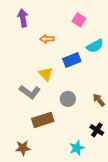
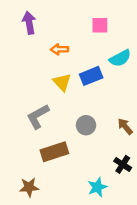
pink square: (79, 20) -> (100, 25), turned -32
yellow triangle: (46, 74) -> (62, 82), moved
gray L-shape: (30, 92) -> (38, 116), turned 115

